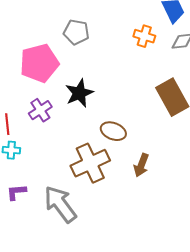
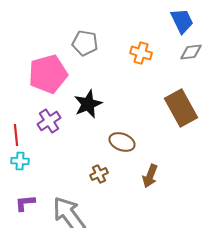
orange cross: (144, 36) -> (141, 53), moved
brown cross: (90, 163) -> (99, 174), size x0.5

